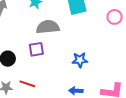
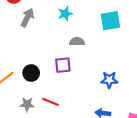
gray semicircle: (48, 27) -> (77, 42), size x0.6

